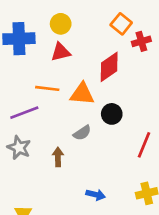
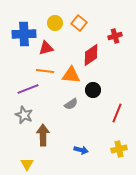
orange square: (121, 24) -> (79, 23), moved
red triangle: (61, 52) -> (46, 48), moved
brown arrow: (58, 157) -> (43, 135), moved, size x1.5

